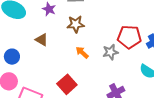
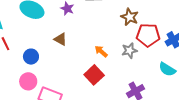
brown star: (76, 24) -> (130, 17), moved, turned 30
red square: (67, 84) -> (94, 75), moved

